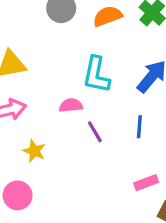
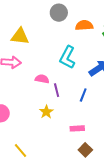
pink semicircle: (71, 105) -> (42, 79), moved
yellow star: (34, 151) -> (46, 112), moved

